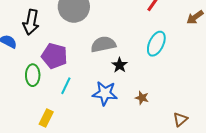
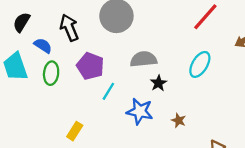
black arrow: (31, 22) -> (69, 28), turned 140
green ellipse: (33, 75) -> (51, 73), moved
cyan line: (66, 86) -> (108, 91), moved

